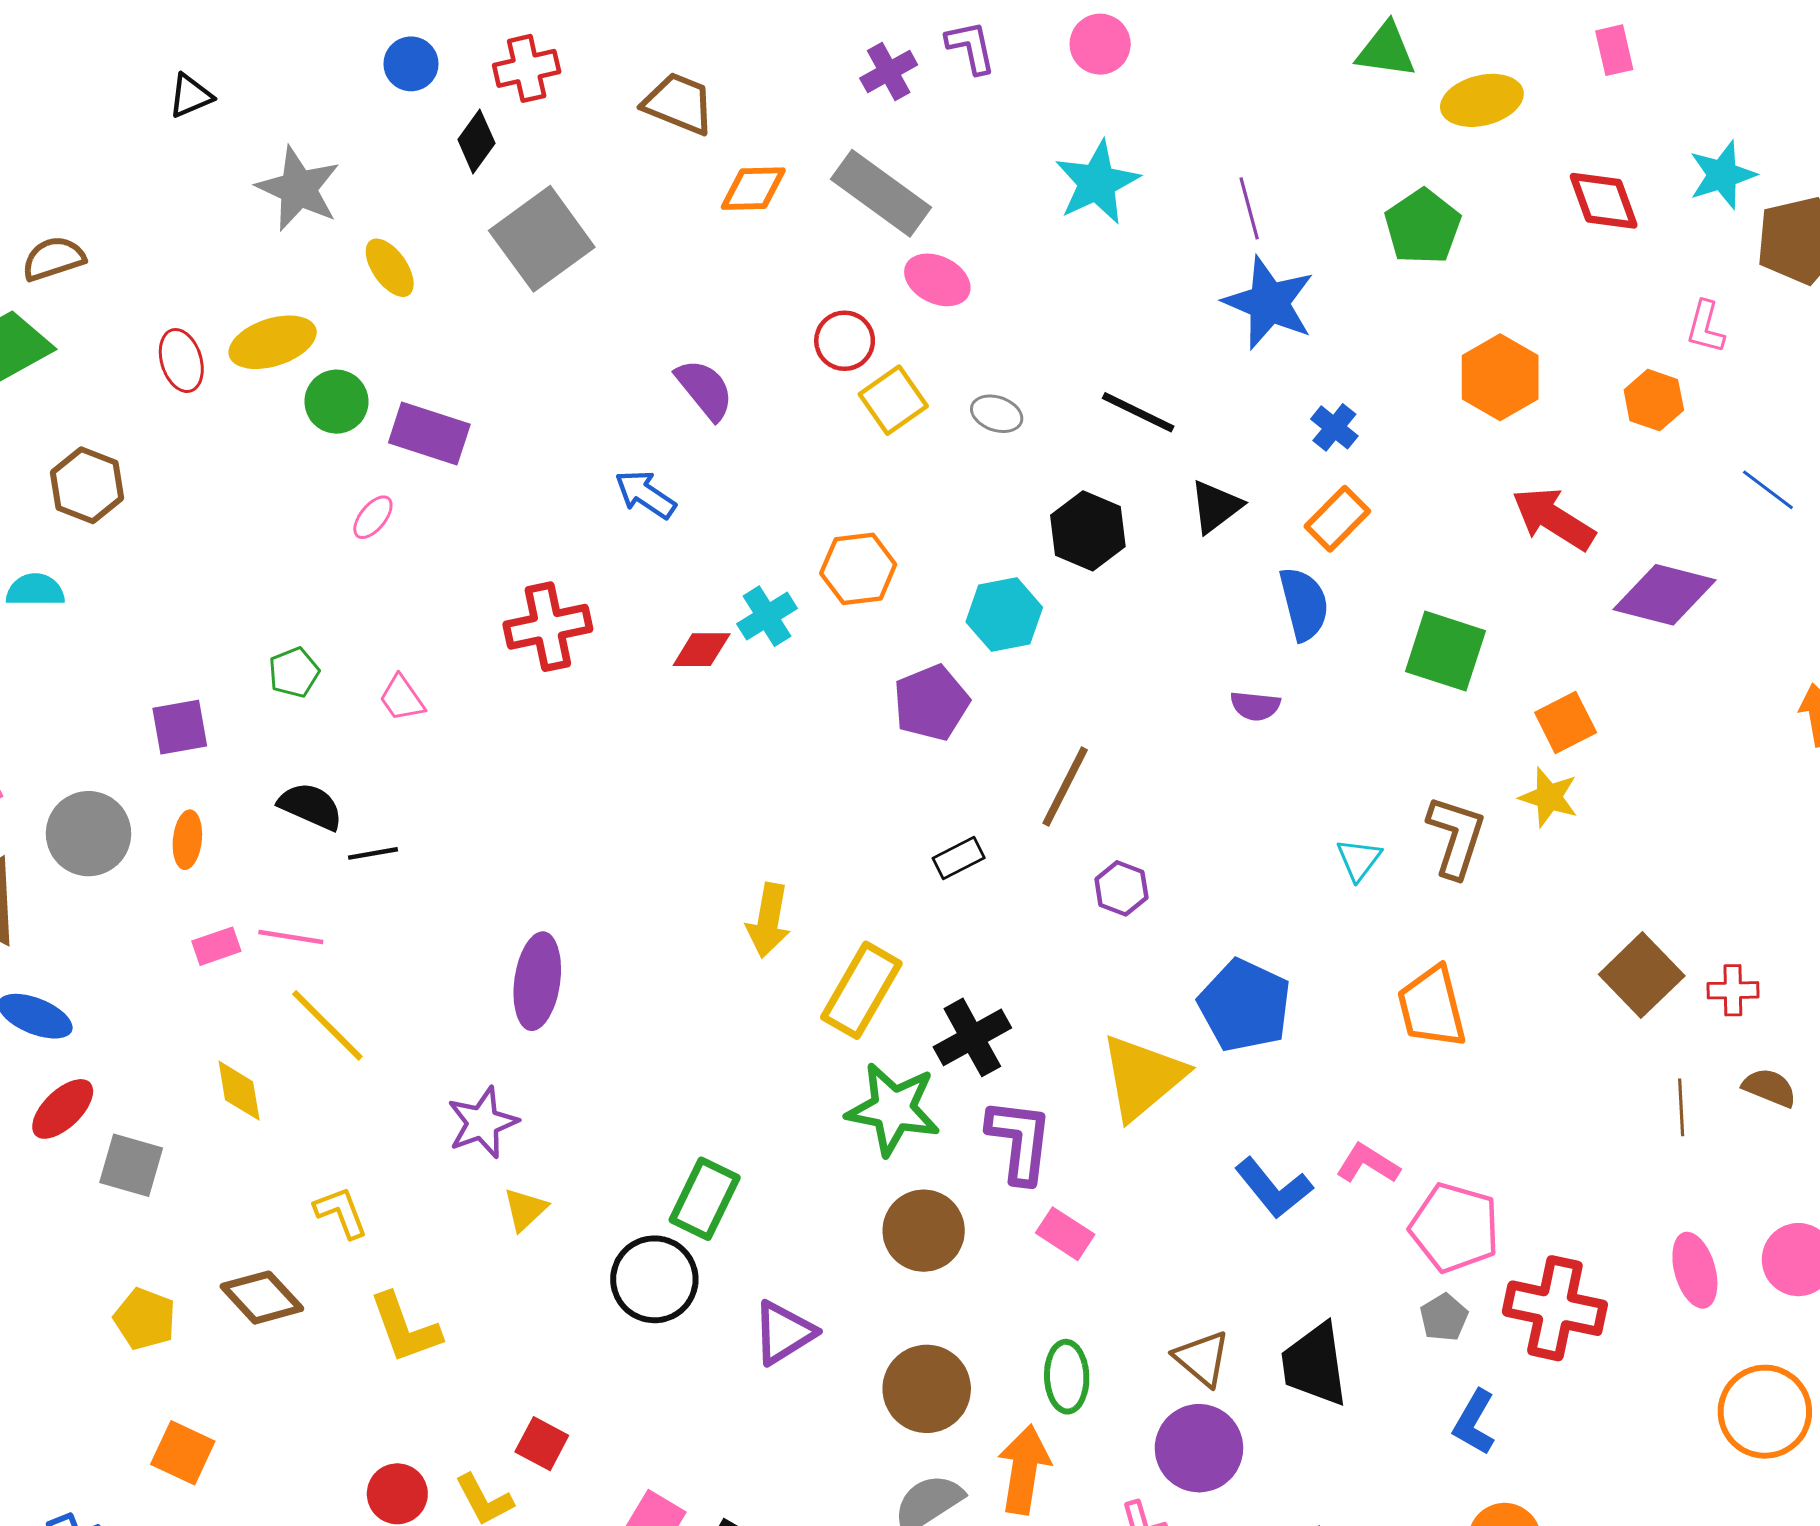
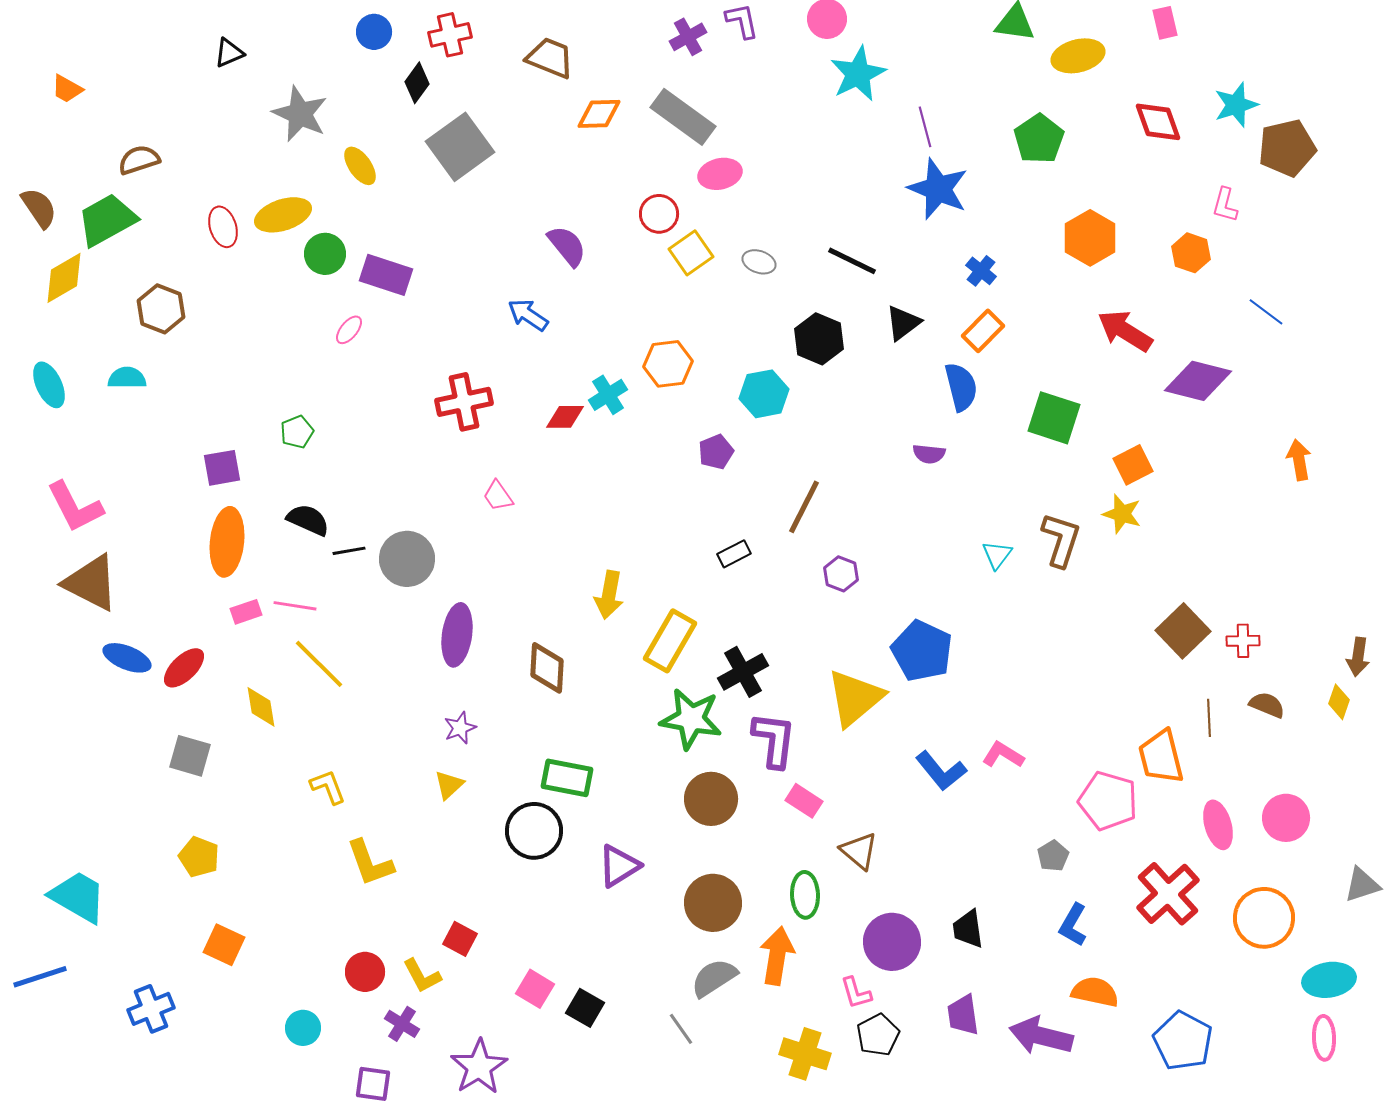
cyan star: (1097, 183) -> (858, 74), moved
pink ellipse: (937, 280) -> (720, 174), turned -39
pink trapezoid: (402, 698) -> (498, 496), moved
purple pentagon: (931, 703) -> (716, 452), size x0.7
gray circle: (89, 834) -> (407, 559), moved
orange ellipse: (187, 840) -> (227, 542), size x1.8
orange trapezoid: (1432, 1007) -> (1161, 757), moved
red ellipse: (63, 1109) -> (184, 668), moved
purple star: (482, 1123) -> (460, 728), moved, size x0.7
green rectangle: (705, 1199) -> (567, 778), turned 75
pink pentagon: (1455, 1228) -> (1108, 801), moved
brown diamond: (262, 1298) -> (547, 668), moved, turned 46
red cross: (1555, 1308) -> (1168, 894), moved, turned 36
brown triangle: (1202, 1358) -> (859, 851), moved
black trapezoid: (1315, 1365) -> (968, 929), moved, size x0.7

